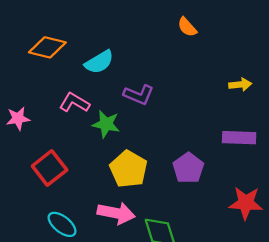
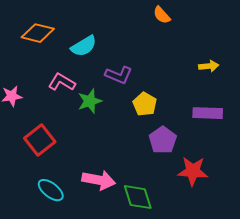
green star: (106, 124) -> (90, 101), turned -30
yellow pentagon: (129, 169) -> (145, 104), moved, size x0.7
red star: (246, 203) -> (193, 171), moved

